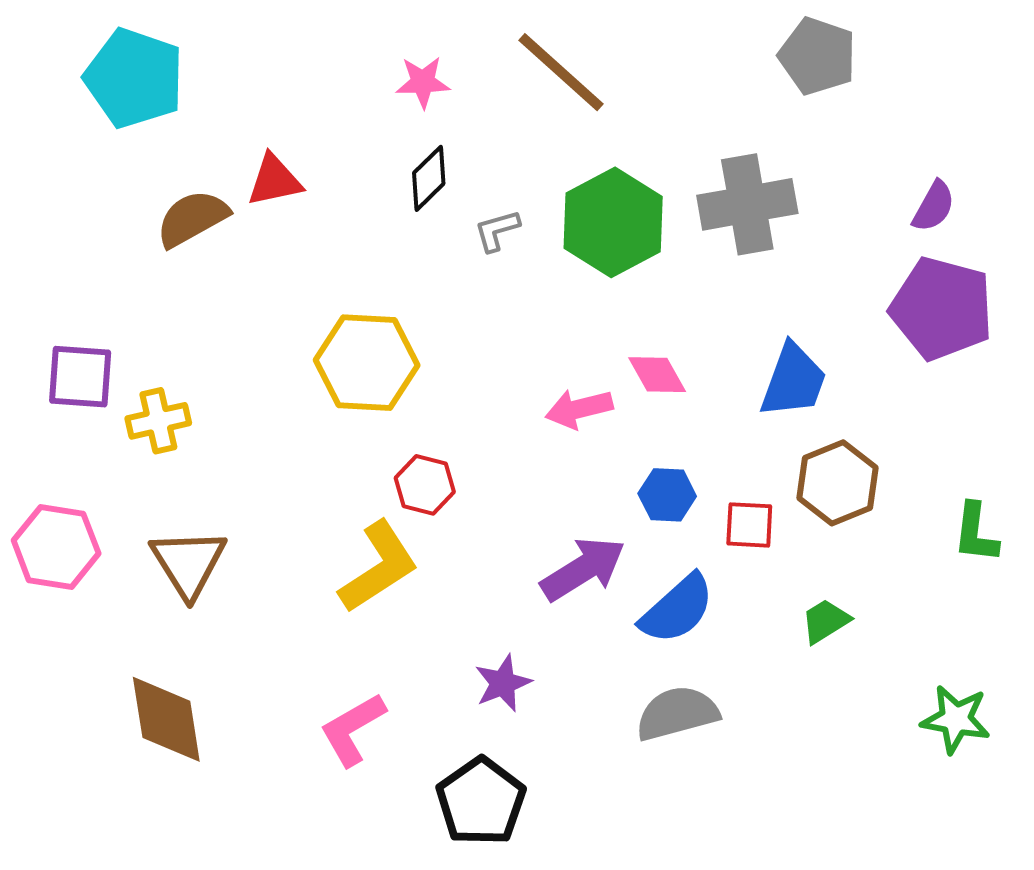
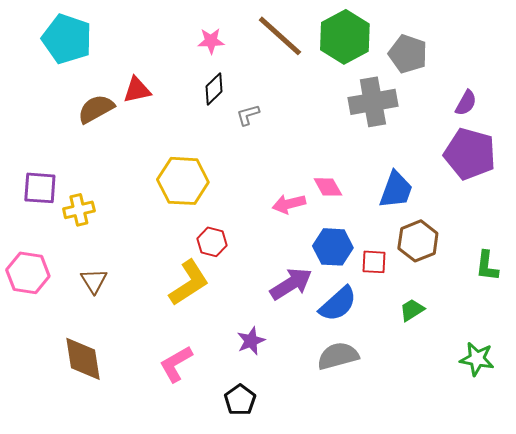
gray pentagon: (817, 56) -> (408, 54), moved
green hexagon: (613, 222) -> (345, 37), moved
blue hexagon: (667, 495) -> (333, 247), size x1.4
brown triangle: (188, 563) -> (94, 281), size x0.7
black pentagon: (481, 801) -> (240, 400), size x0.7

